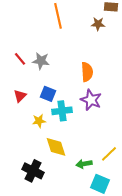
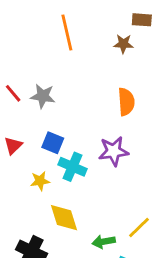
orange semicircle: (87, 72) -> (126, 102), moved
purple star: (91, 100) -> (113, 151), turned -30
cyan cross: (62, 111) -> (73, 167), turned 30

